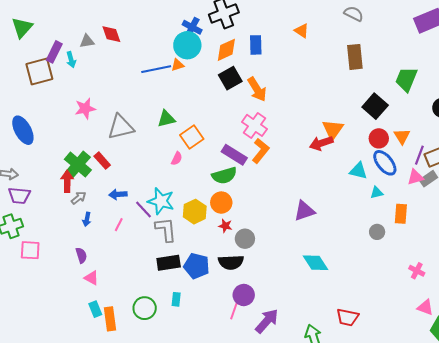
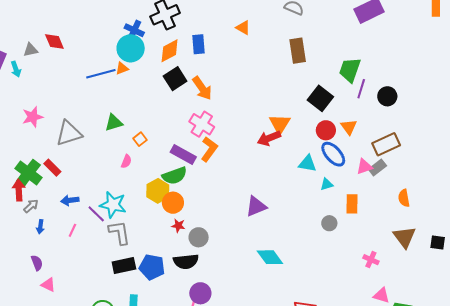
orange square: (192, 137) -> (140, 139), size x0.6
purple line: (419, 155) -> (361, 89), moved
yellow hexagon: (195, 212) -> (158, 191), moved

